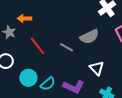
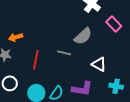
red line: (37, 46) -> (36, 60), turned 66

